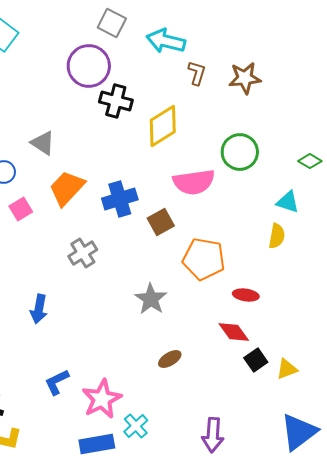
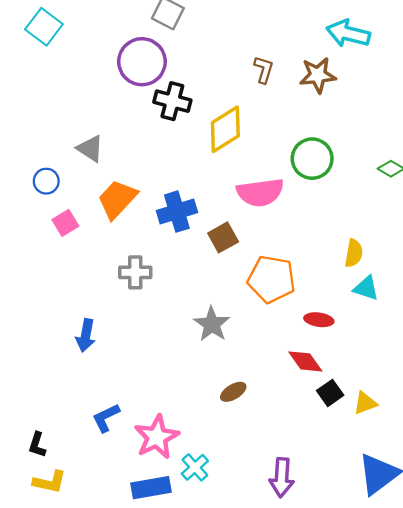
cyan arrow: (166, 41) -> (348, 34), moved
cyan triangle: (288, 202) -> (366, 288), moved
gray cross: (83, 253) -> (135, 272), turned 32

